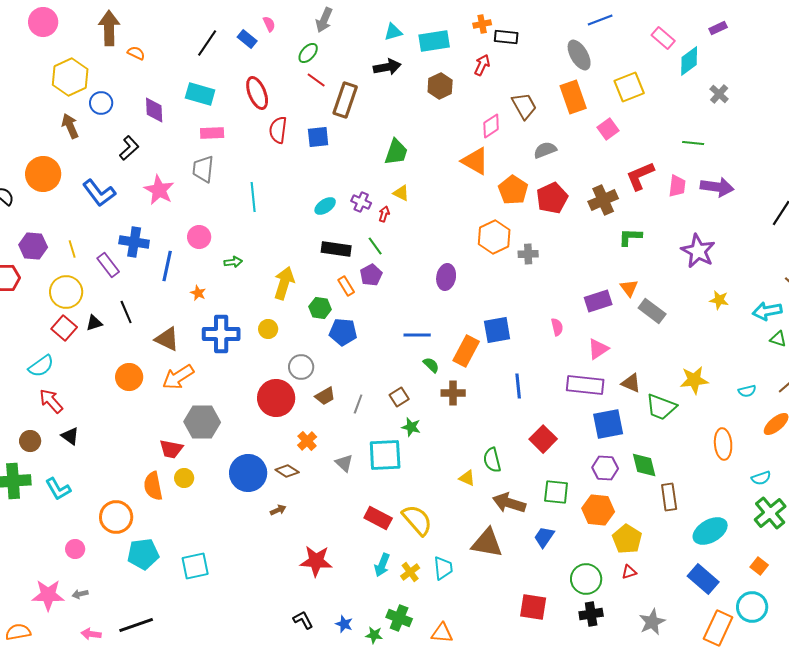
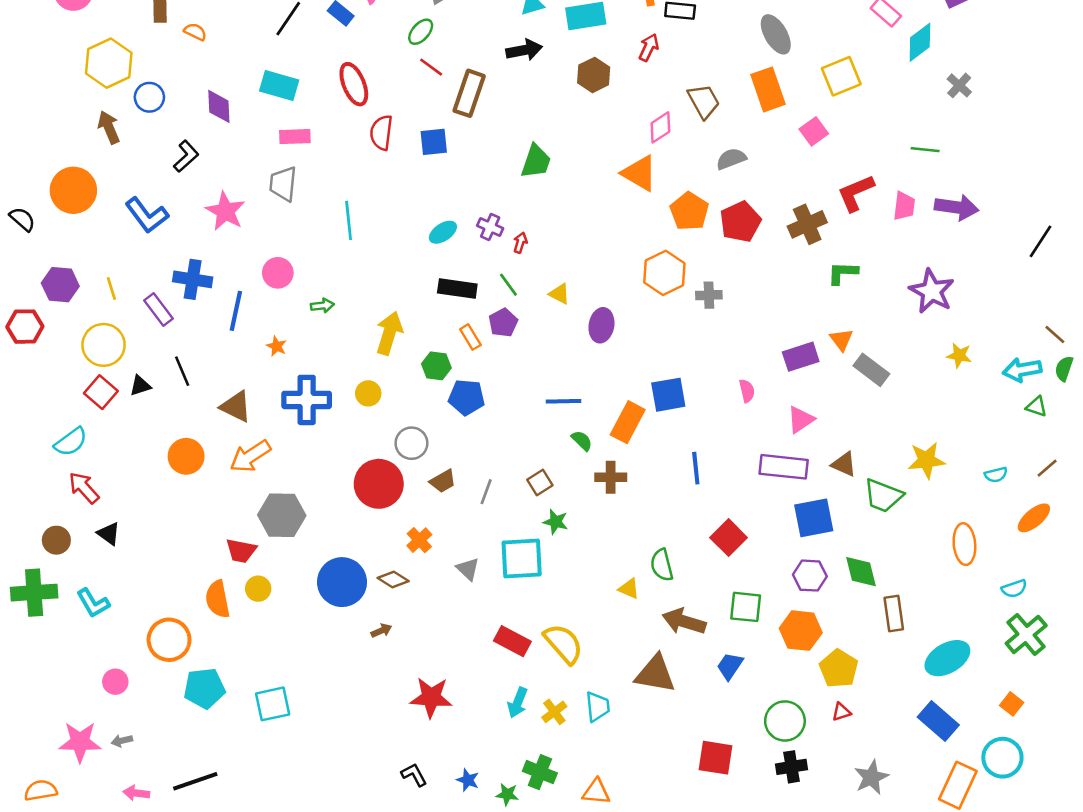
yellow triangle: (401, 193) -> (560, 294), moved

